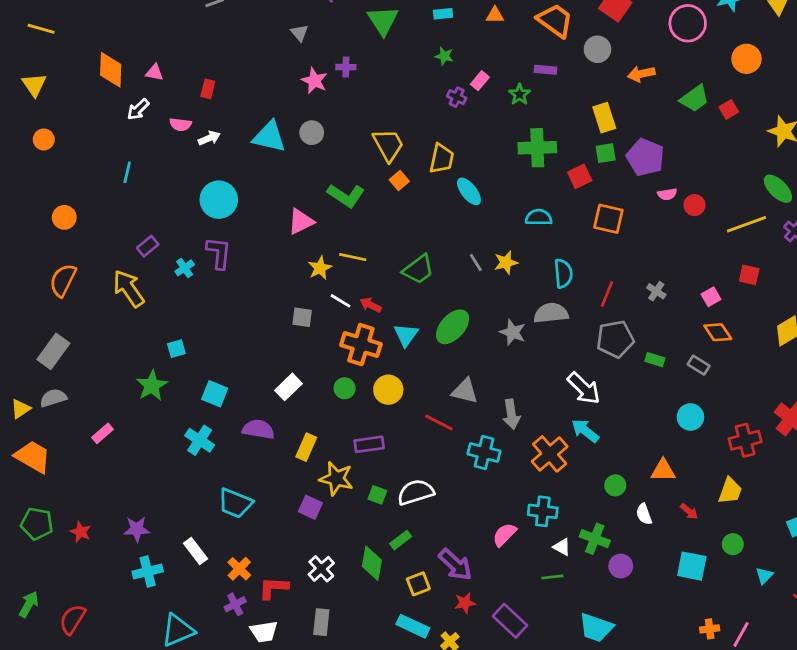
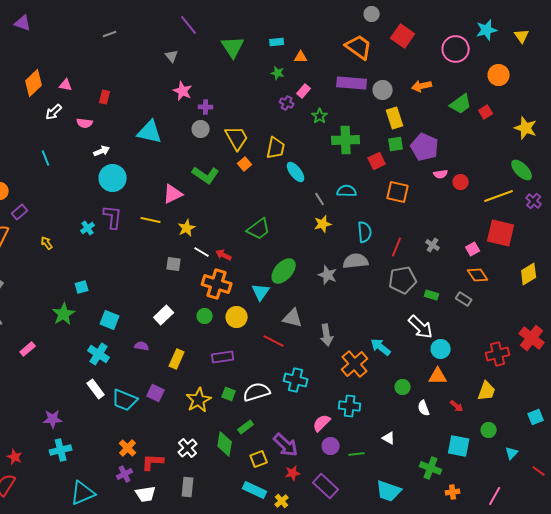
orange triangle: (495, 15) -> (301, 57), moved
gray circle: (597, 49) -> (383, 90), moved
purple cross: (346, 67) -> (206, 107), moved
orange diamond: (111, 70) -> (34, 83), turned 44
purple rectangle: (546, 70) -> (352, 83), size x1.8
green star: (520, 94) -> (320, 116), moved
gray circle: (312, 133) -> (201, 129), moved
white arrow: (209, 138) -> (102, 151), moved
cyan line: (127, 172) -> (46, 158), turned -35
purple rectangle: (148, 246) -> (20, 212), moved
yellow line: (353, 257) -> (151, 220), moved
gray line: (476, 263) -> (320, 199), moved
red square: (749, 275) -> (501, 233), size x1.8
yellow arrow: (129, 288) -> (47, 243), size x0.5
cyan triangle: (406, 335) -> (261, 292), moved
white arrow: (584, 388) -> (421, 327), moved
cyan circle: (690, 417) -> (441, 349), moved
purple semicircle: (258, 429) -> (142, 346), size x0.6
cyan cross: (484, 453) -> (296, 380), moved
yellow star: (336, 479) -> (199, 400), moved, turned 30
purple square: (310, 507) -> (156, 393), moved
red star: (81, 532) -> (15, 457), moved
green cross: (595, 539) -> (431, 468), moved
white triangle: (562, 547) -> (389, 438), moved
white rectangle: (196, 551) -> (96, 389), moved
purple circle: (621, 566) -> (331, 446), moved
orange cross: (710, 629) -> (453, 492), moved

